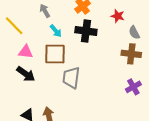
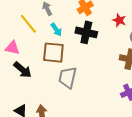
yellow line: (14, 26) -> (28, 24), moved
pink triangle: (26, 52) -> (12, 48), moved

